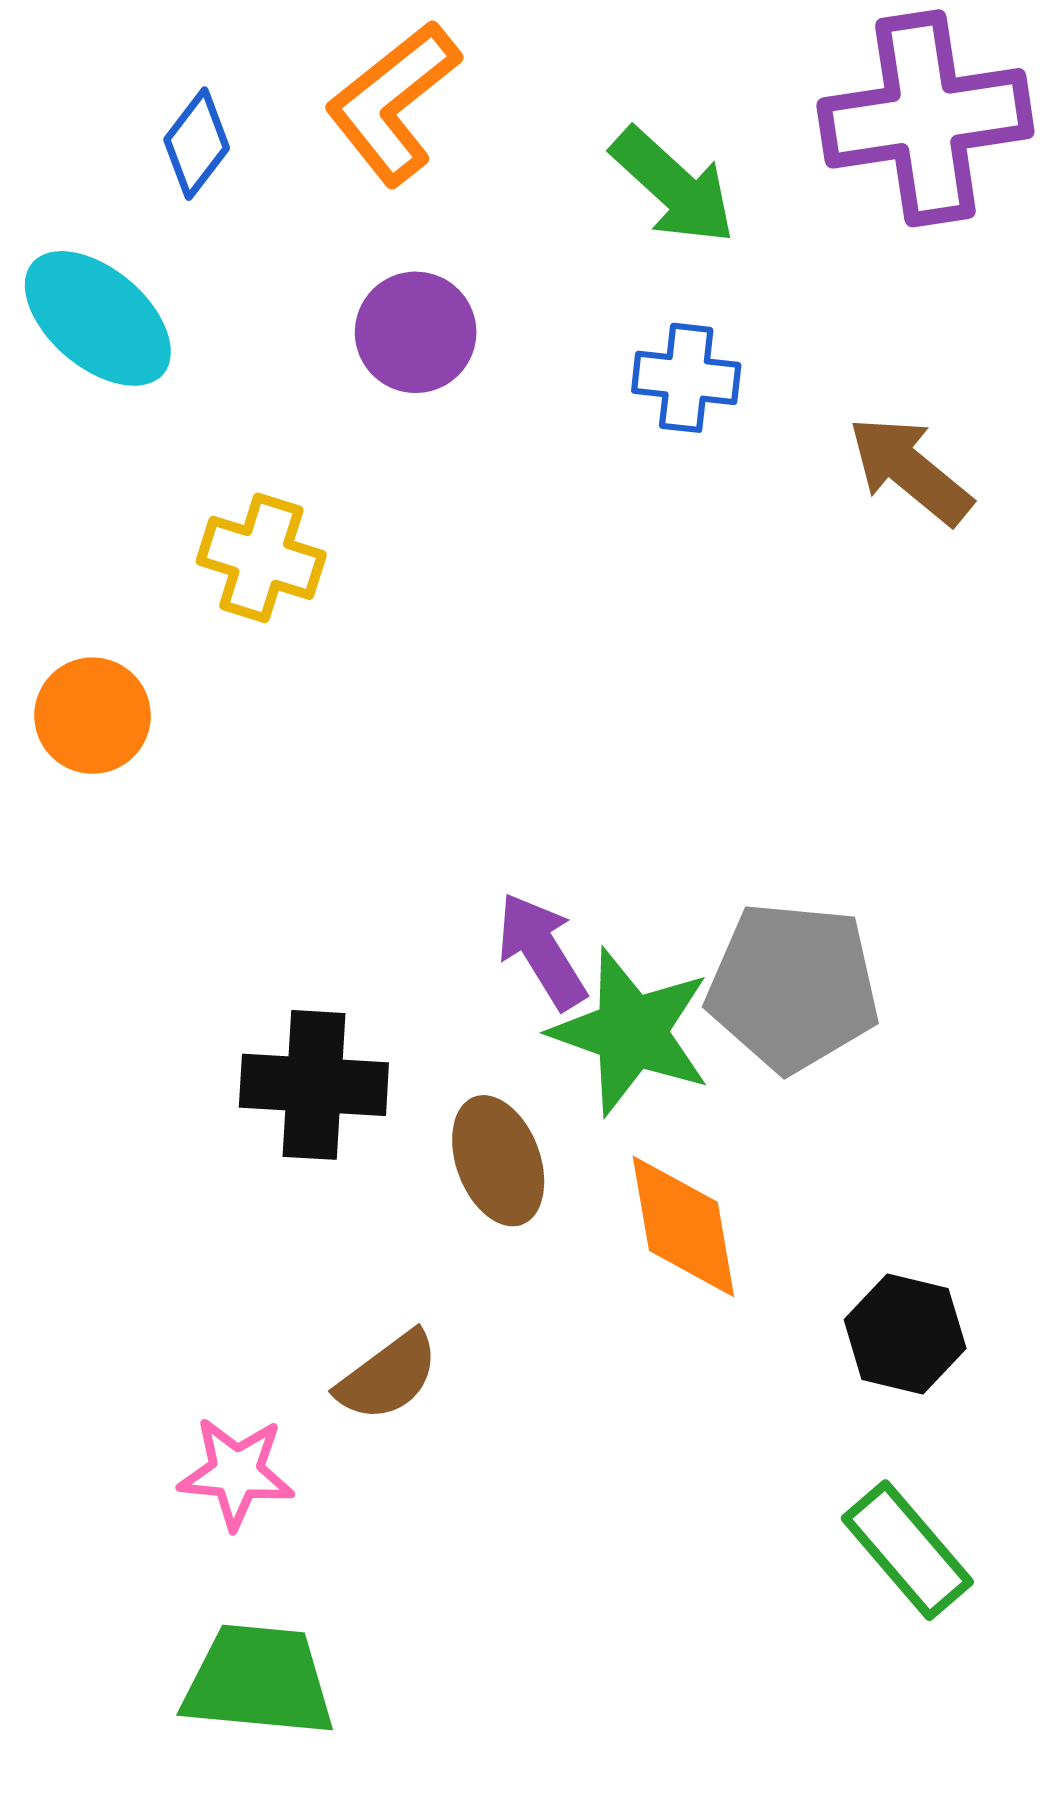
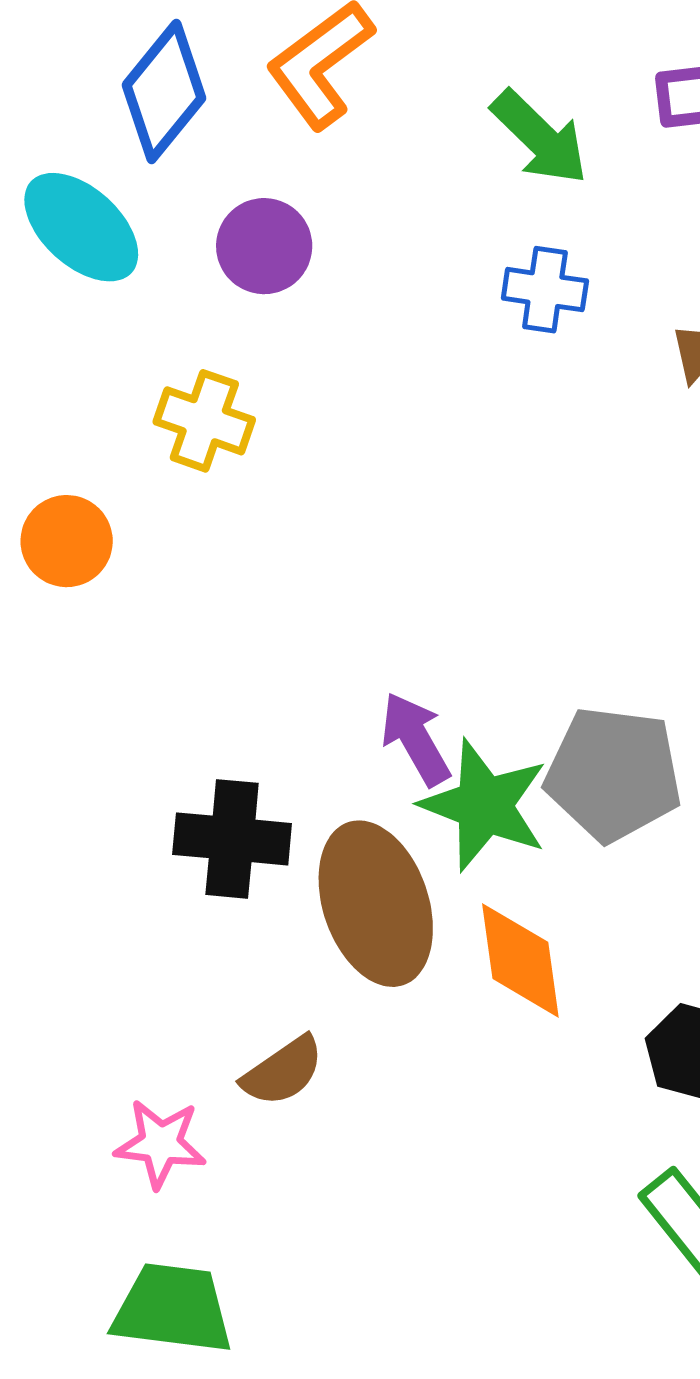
blue diamond: (197, 144) -> (164, 92), size x1.6
purple circle: (416, 332) -> (264, 246), moved
brown ellipse: (498, 1161) -> (376, 904), size x1.6

